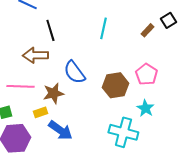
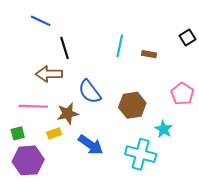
brown rectangle: (147, 30) -> (149, 54), moved, turned 56
pink pentagon: (146, 74) -> (182, 94), moved
blue arrow: (60, 130) -> (91, 145), moved

